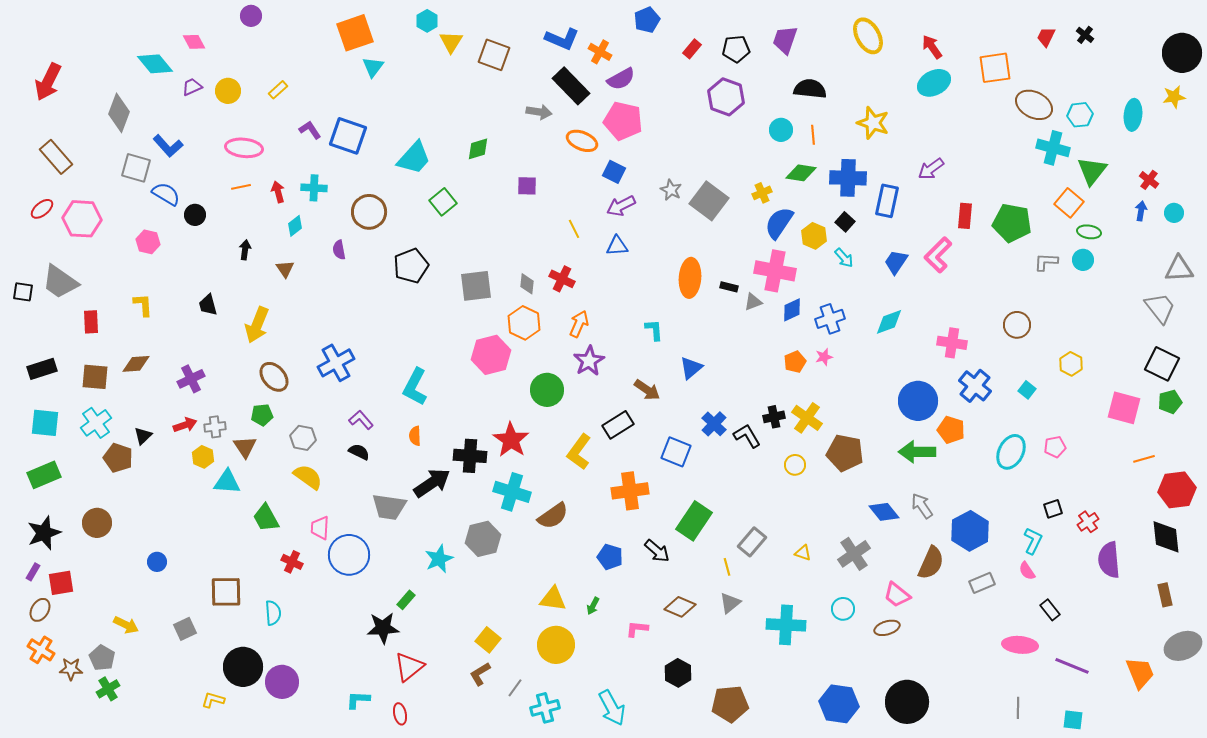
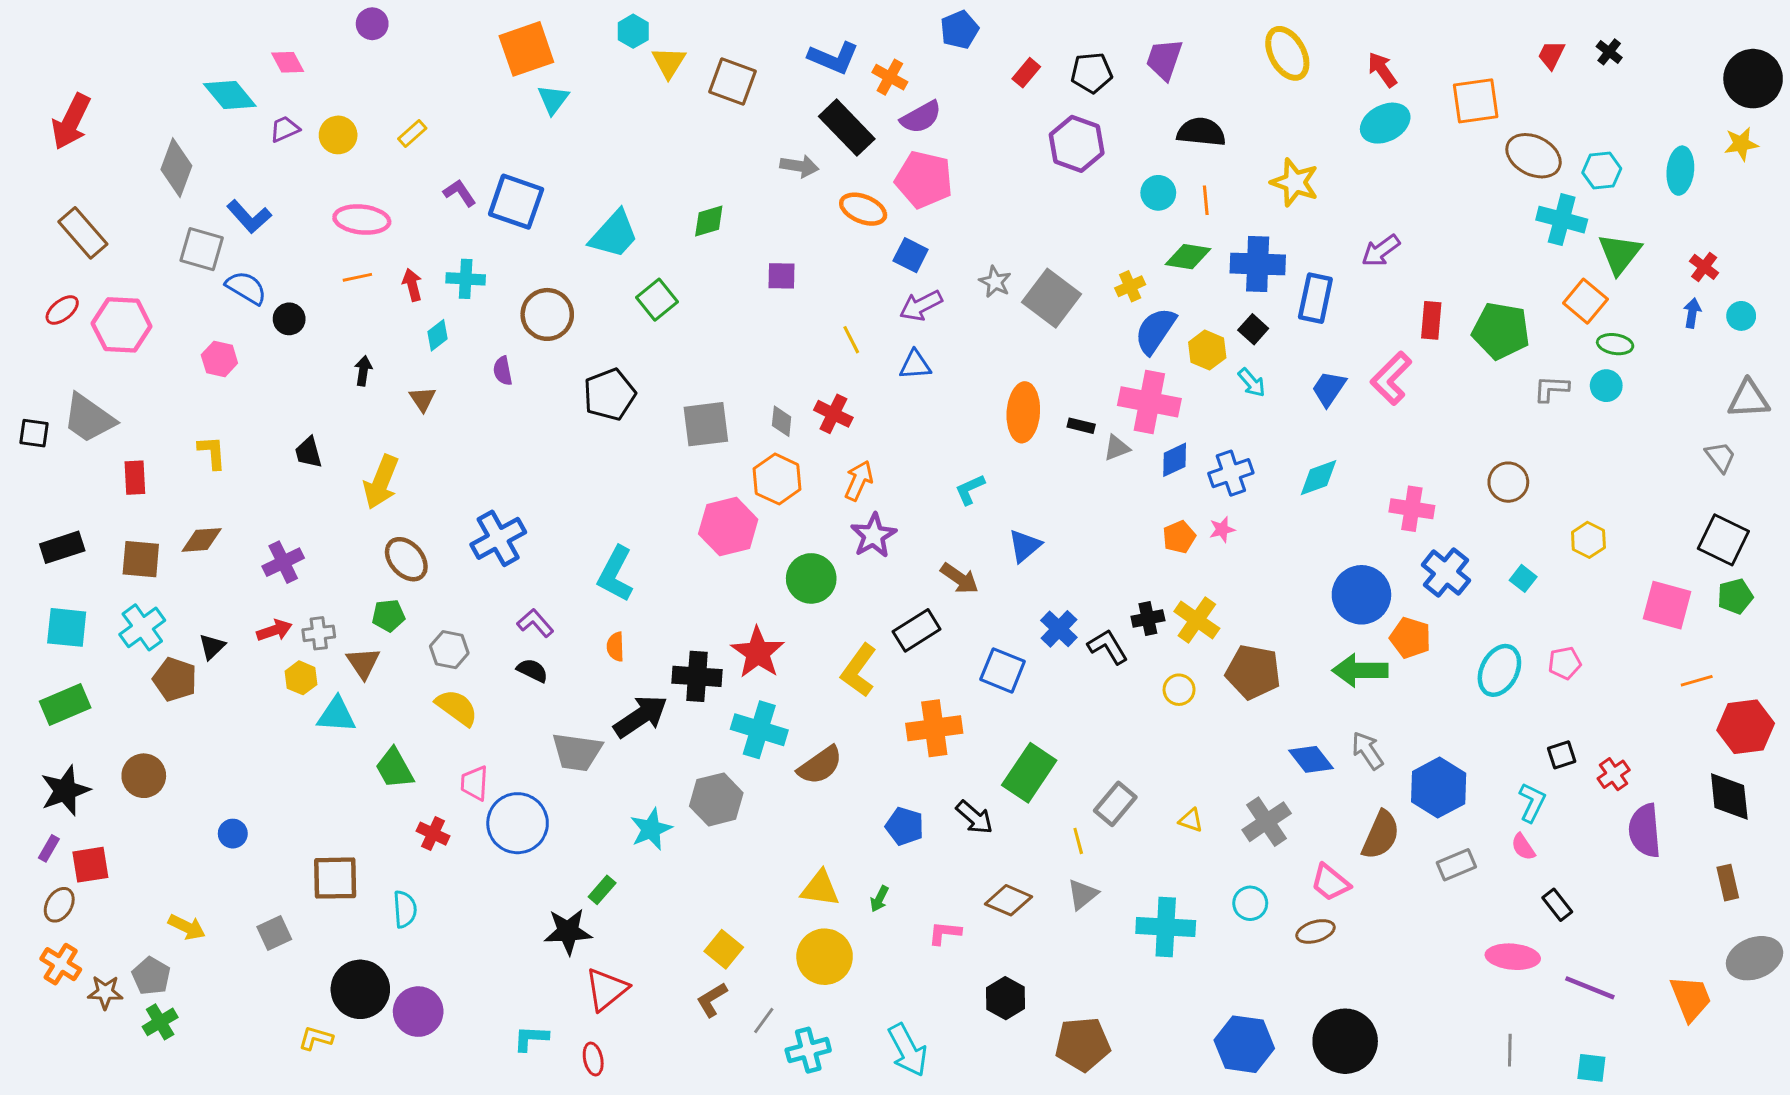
gray trapezoid: (1160, 308) -> (1720, 457), size x0.7
cyan L-shape: (654, 330) -> (970, 489), turned -110

